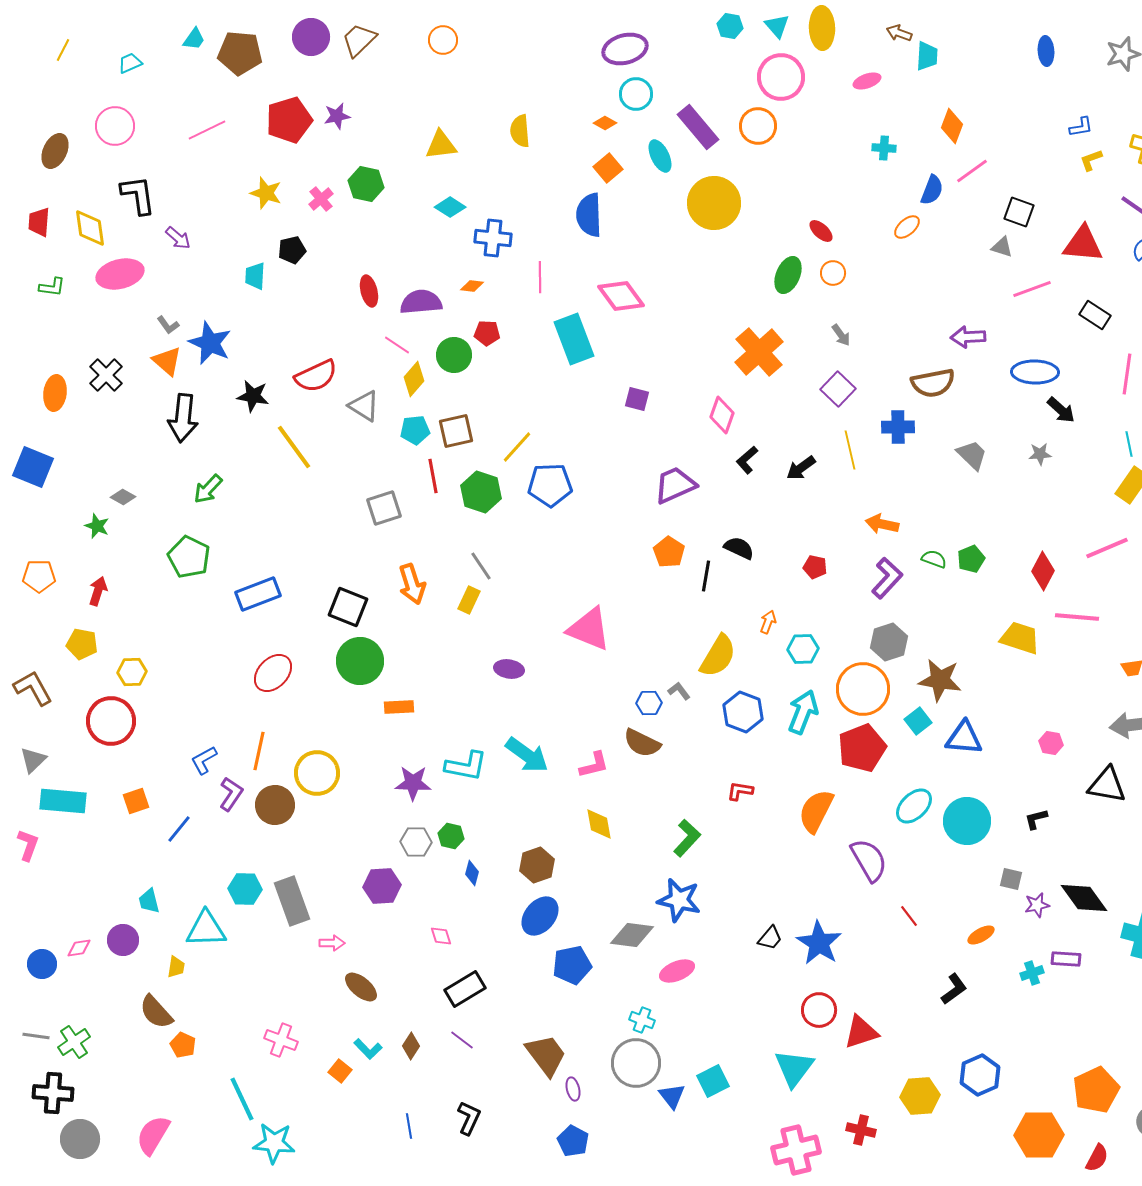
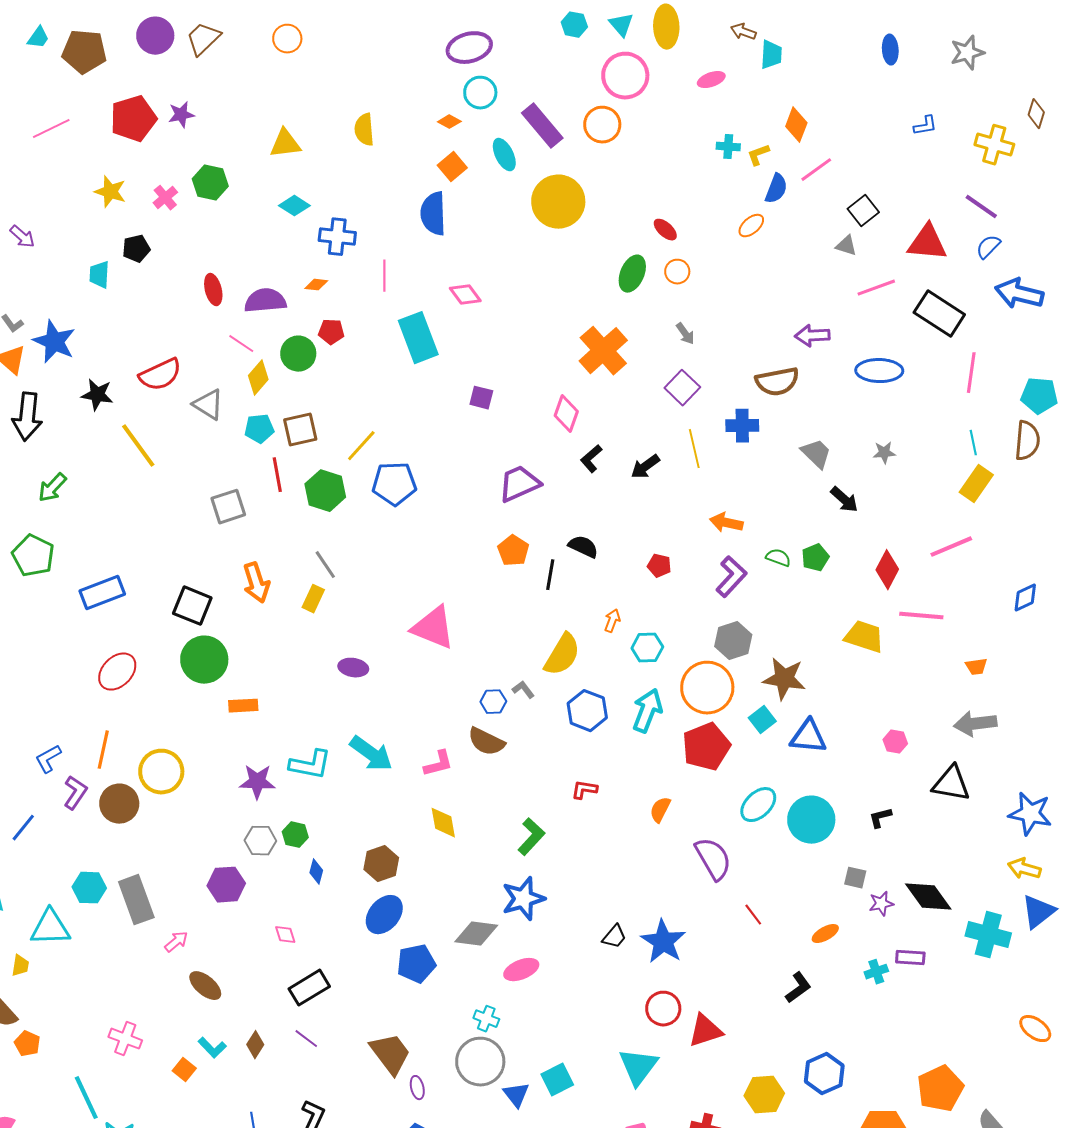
yellow L-shape: (1091, 160) -> (758, 155), moved
black square: (1019, 212) -> (863, 211), turned 32
pink diamond: (621, 296) -> (465, 295), size x0.7
black rectangle: (1095, 315) -> (939, 314), size x1.6
black arrow: (1061, 410) -> (844, 500), moved
orange semicircle: (816, 811) -> (660, 810), size x0.6
blue star: (679, 900) -> (523, 899), turned -30
pink arrow: (332, 943) -> (176, 942), turned -40

